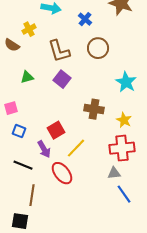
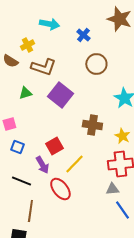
brown L-shape: (59, 51) -> (43, 67), moved, turned -55
purple square: (62, 79) -> (60, 95), size x1.4

